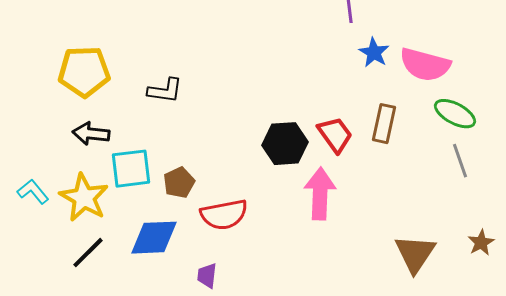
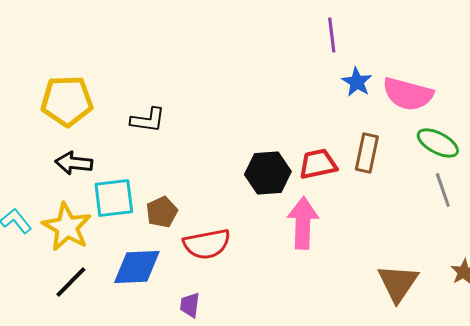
red trapezoid: (335, 135) -> (318, 164), turned -66

